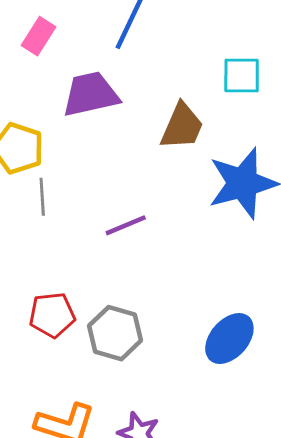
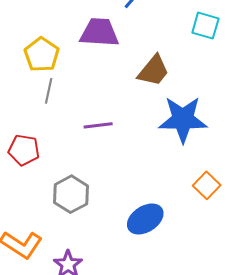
cyan square: (242, 76) -> (205, 26), moved
red pentagon: (52, 315) -> (24, 150), moved

